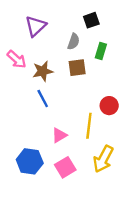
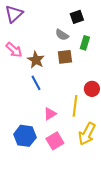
purple triangle: (36, 26) -> (14, 14), moved
gray semicircle: (74, 42) -> (62, 35), turned 104
brown star: (43, 71) -> (36, 60), turned -30

